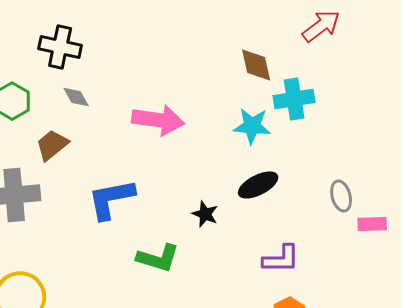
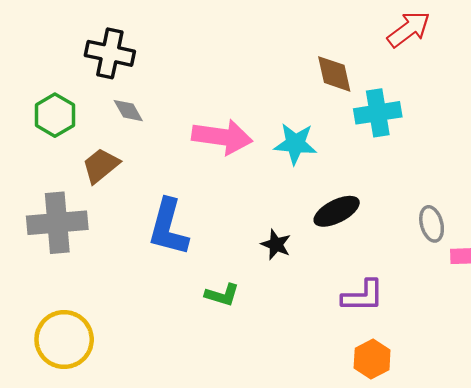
cyan star: (252, 126) -> (295, 144), moved
blue L-shape: (111, 199) -> (168, 227), turned -64
green L-shape: (158, 258) -> (222, 295), size x0.7

